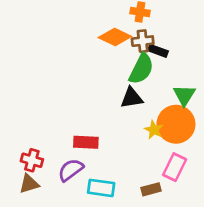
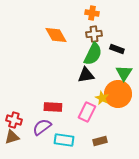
orange diamond: (115, 37) -> (56, 35), moved, turned 35
black rectangle: (158, 51) -> (117, 49), moved
pink rectangle: (175, 167) -> (87, 112), moved

